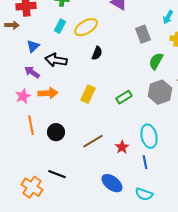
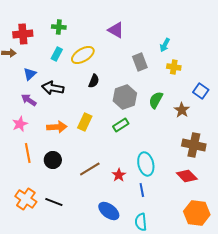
green semicircle: (156, 61) -> (156, 100), moved
gray hexagon: (160, 92) -> (125, 97), moved
orange arrow: (48, 93) -> (57, 127), moved
orange cross: (32, 187) -> (26, 199), moved
cyan semicircle: (144, 194) -> (141, 222), turned 66

